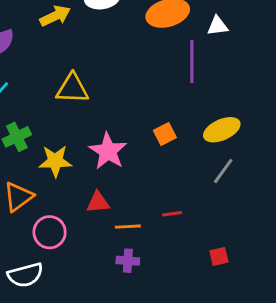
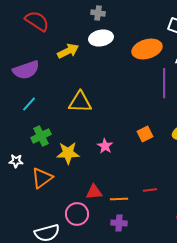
pink star: (108, 151) -> (105, 146), size x0.6
red triangle: (98, 202) -> (94, 192), moved
pink circle: (50, 232) -> (77, 214), moved

